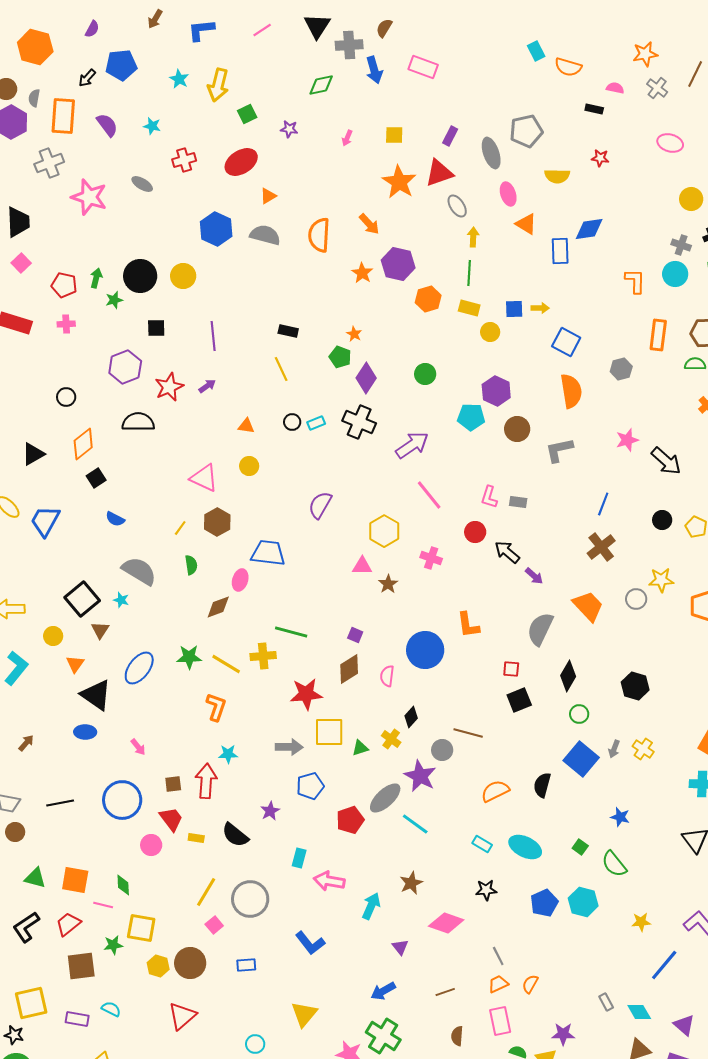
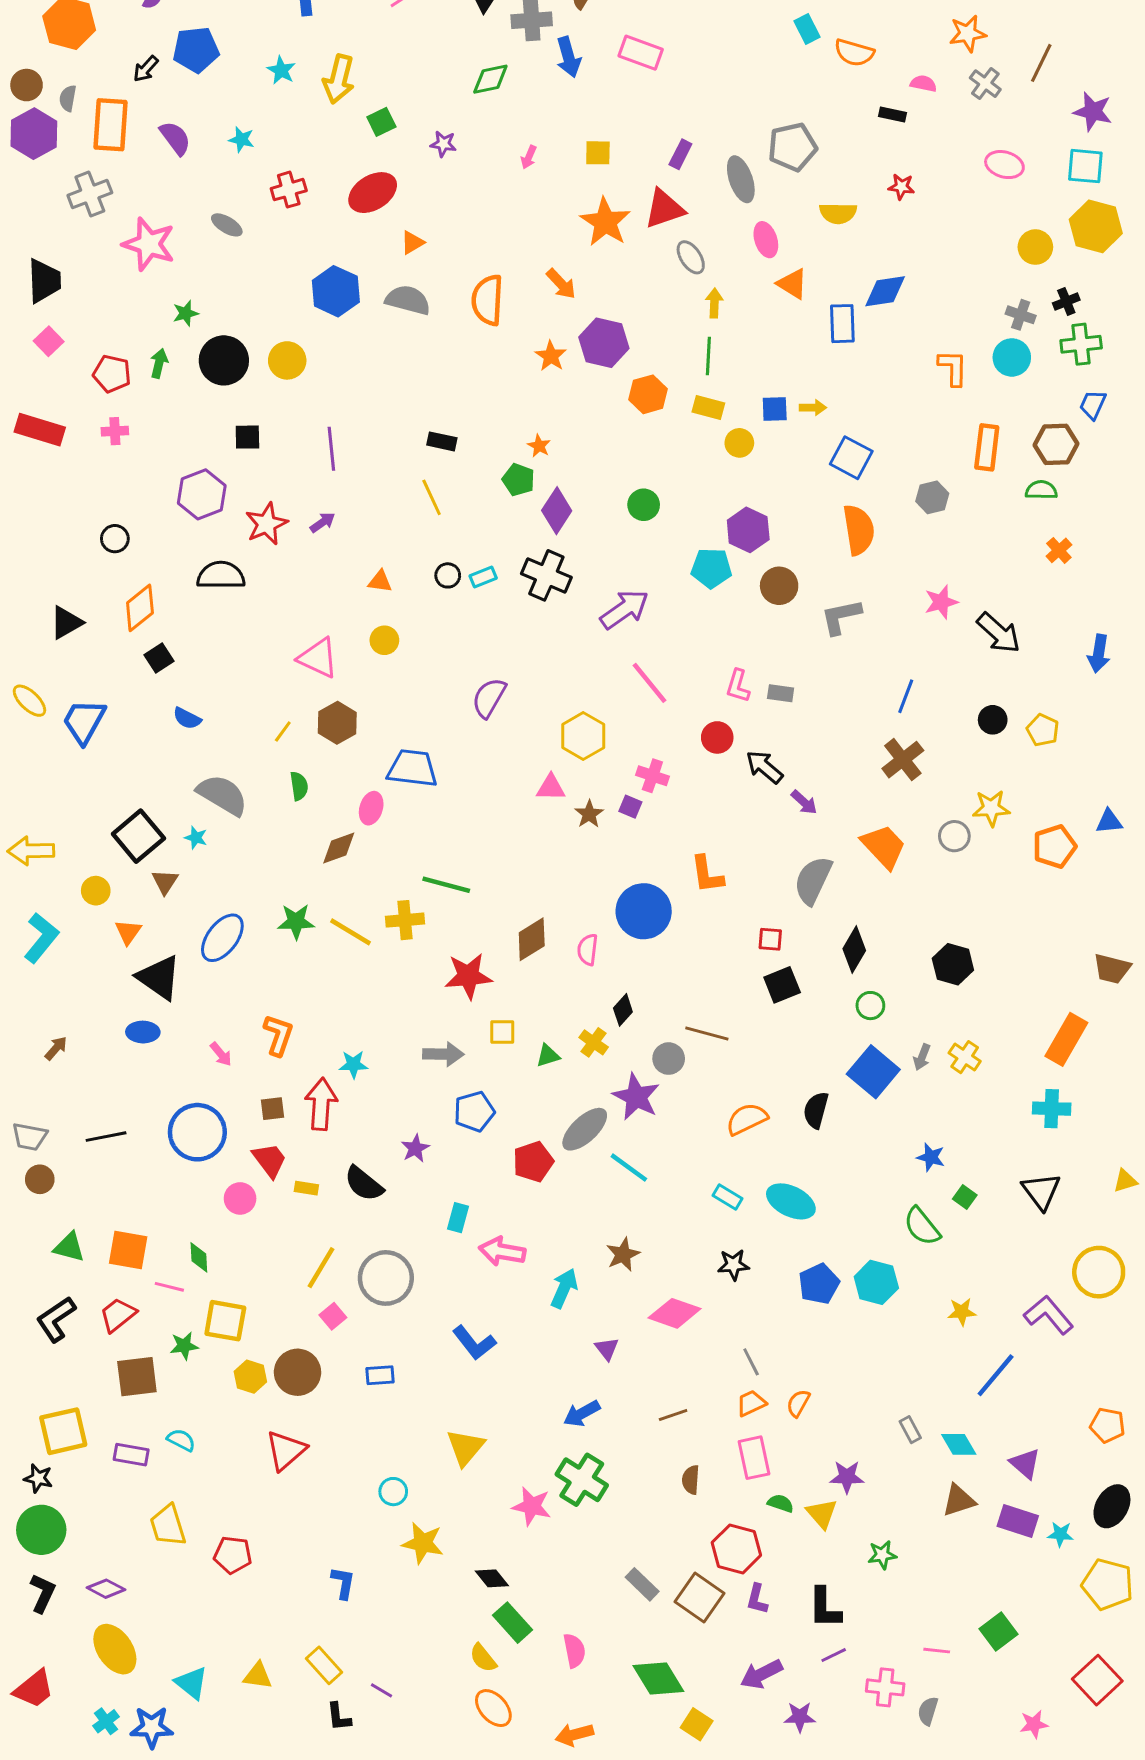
green star: (114, 300) -> (186, 313), moved
purple square: (355, 635) -> (630, 807), moved
orange L-shape: (216, 707) -> (278, 1035), moved
yellow square: (329, 732) -> (502, 1032), size x0.6
green square: (580, 847) -> (965, 1197), moved

